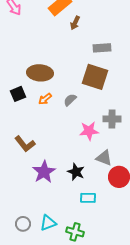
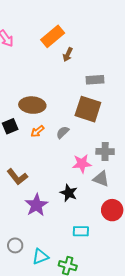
gray triangle: (104, 158) -> (101, 179), moved
black star: (76, 172) -> (69, 193), moved
gray circle: (23, 224) -> (15, 245), moved

